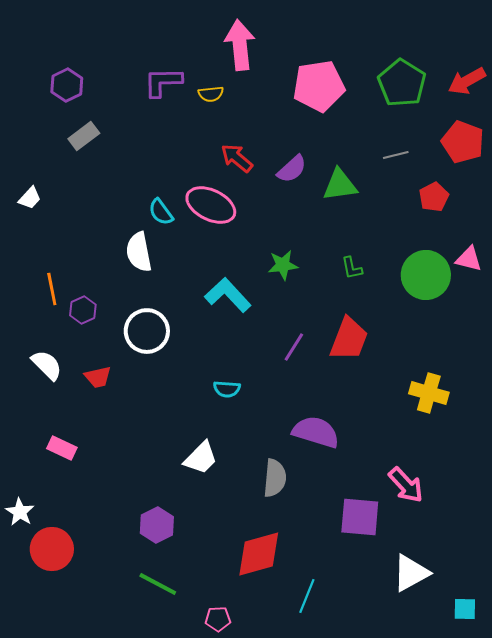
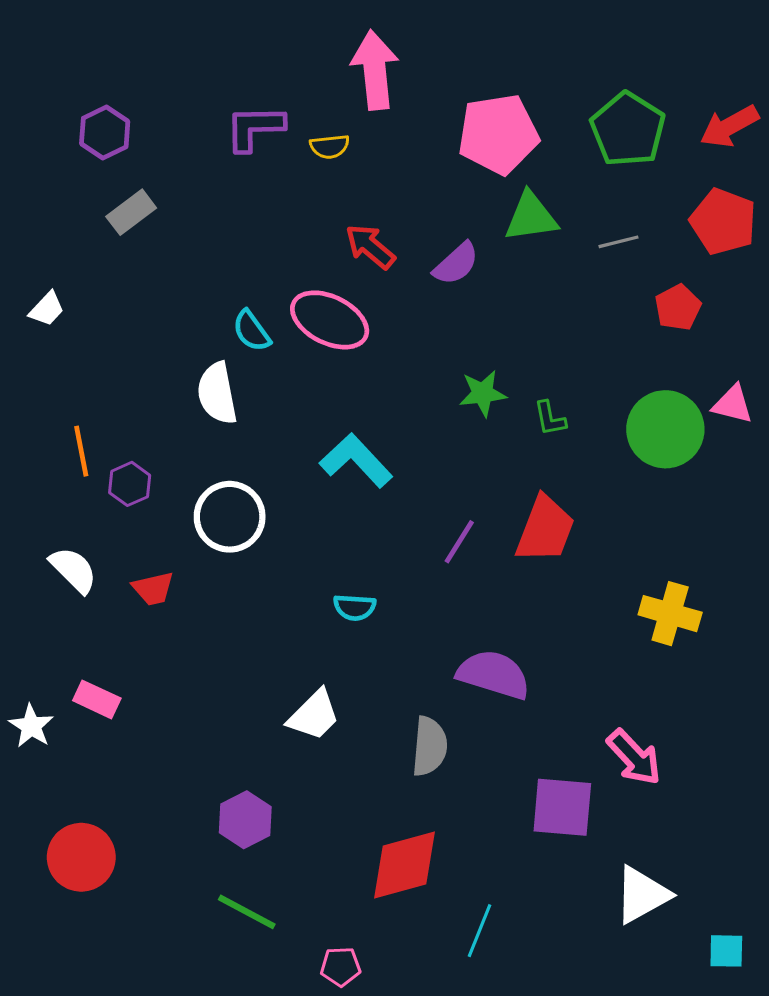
green triangle: (340, 185) -> (531, 217), moved
green star: (283, 265) -> (483, 393), moved
white star: (20, 512) -> (31, 726), moved

